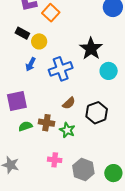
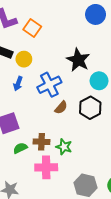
brown semicircle: (69, 103) -> (61, 108), moved
black hexagon: (97, 113) -> (90, 108), moved
pink cross: (55, 160) -> (46, 167), moved, size x1.5

